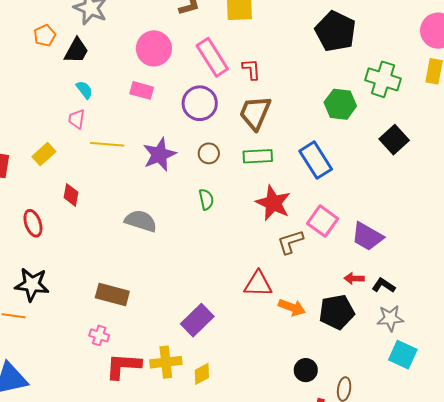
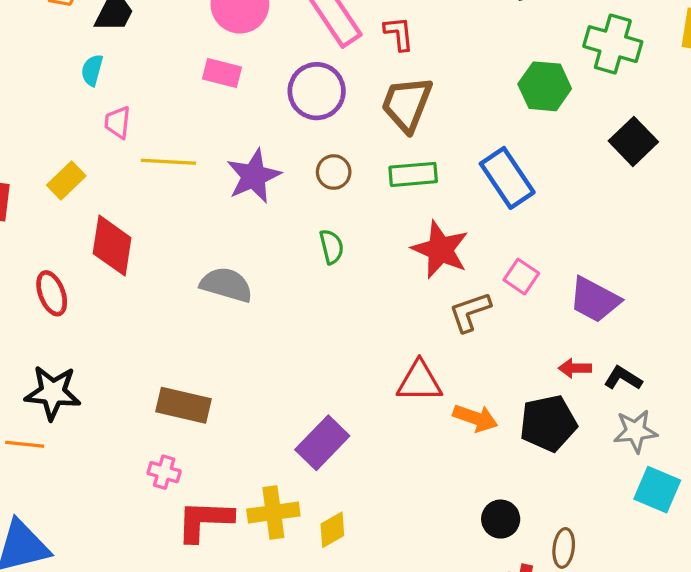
cyan semicircle: (85, 90) -> (92, 70), moved, turned -126
red diamond: (71, 195) -> (112, 246), size x1.6
pink square: (323, 221) -> (521, 277), size x0.7

